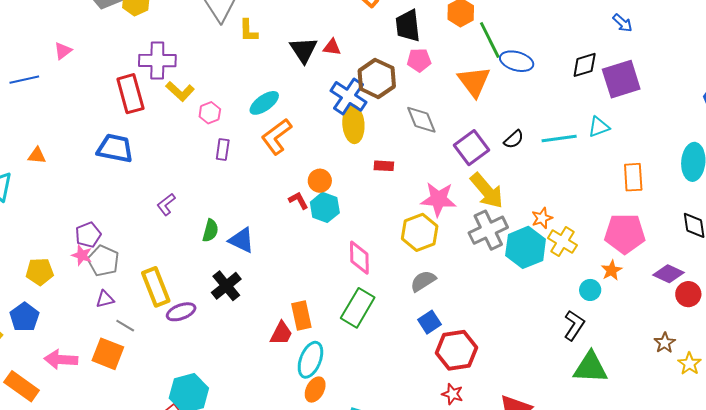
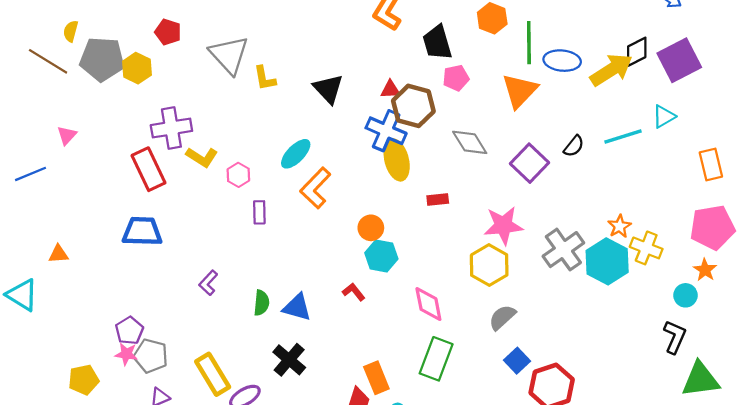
green line: (490, 40) -> (529, 43), turned 36
red triangle: (332, 47) -> (390, 90), moved
orange triangle: (474, 82) -> (520, 91), turned 30
yellow arrow: (487, 191) -> (611, 70), moved, turned -72
red L-shape: (298, 200) -> (354, 292), moved

